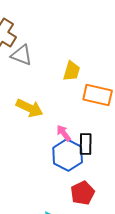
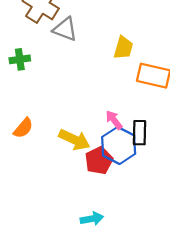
yellow arrow: (30, 108) -> (74, 140), moved
red pentagon: (83, 193) -> (99, 161), moved

